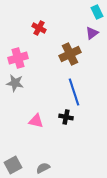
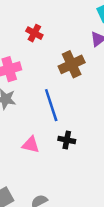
blue line: (74, 92) -> (51, 105), moved

